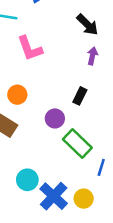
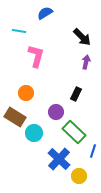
pink L-shape: (30, 48) -> (36, 56), turned -145
cyan circle: (27, 180) -> (34, 133), moved
blue cross: (54, 196) -> (59, 159), moved

